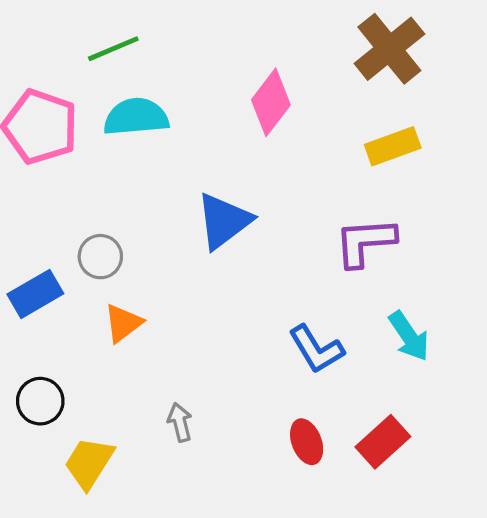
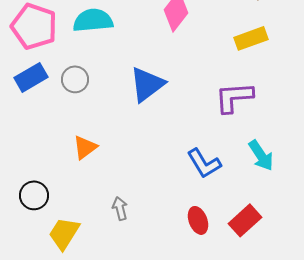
gray circle: (100, 257) -> (75, 79), moved
blue rectangle: (35, 294) -> (31, 77), moved

